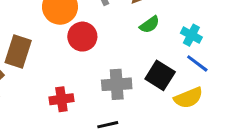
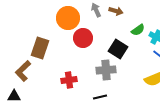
green semicircle: (150, 25) -> (138, 30), moved
black square: (160, 75) -> (118, 49), moved

